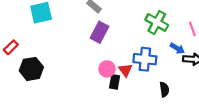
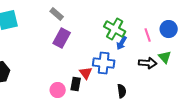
blue arrow: (177, 48) -> (122, 43), moved, turned 88
pink circle: (107, 69) -> (58, 90), moved

